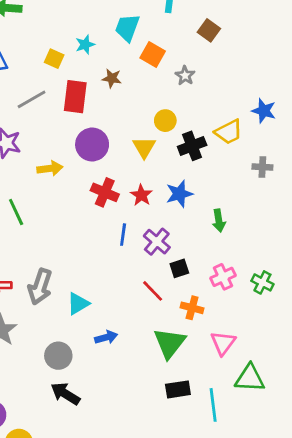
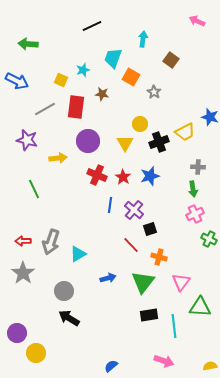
gray cross: (262, 167) -> (198, 167), moved
green arrow: (219, 221) -> (193, 189), moved
pink cross: (223, 277) -> (195, 214), moved
blue arrow: (106, 337) -> (108, 278), moved

